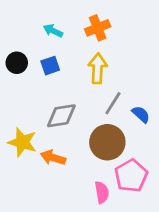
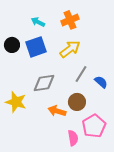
blue square: (50, 66) -> (36, 47), size x1.5
yellow arrow: (98, 68) -> (70, 49), turned 50
brown circle: (107, 142) -> (77, 102), size x0.7
orange arrow: (53, 158) -> (57, 111), moved

